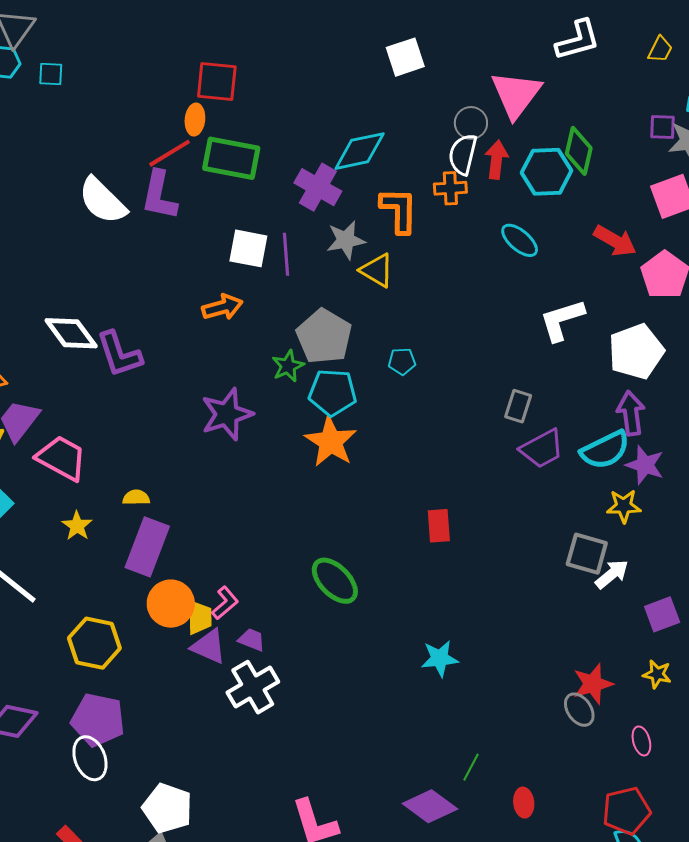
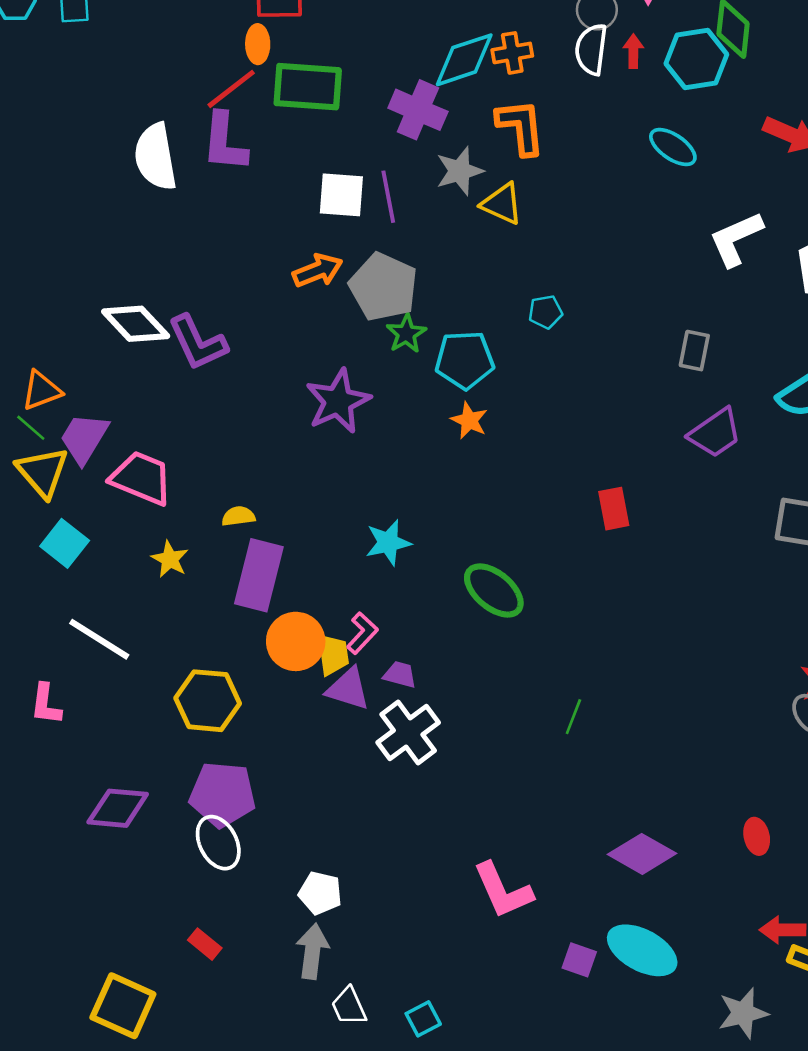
red arrow: (496, 160) -> (633, 51), size x0.7
orange cross: (450, 188) -> (512, 53), moved
white semicircle: (102, 201) -> (155, 157), turned 42
gray pentagon: (324, 336) -> (383, 287), moved
orange star: (331, 442) -> (469, 420), size x0.6
purple trapezoid: (542, 449) -> (715, 433), moved
cyan star: (440, 658) -> (388, 543), moved
green line: (471, 767) -> (573, 717), moved
white pentagon: (167, 808) -> (320, 893), size x0.7

